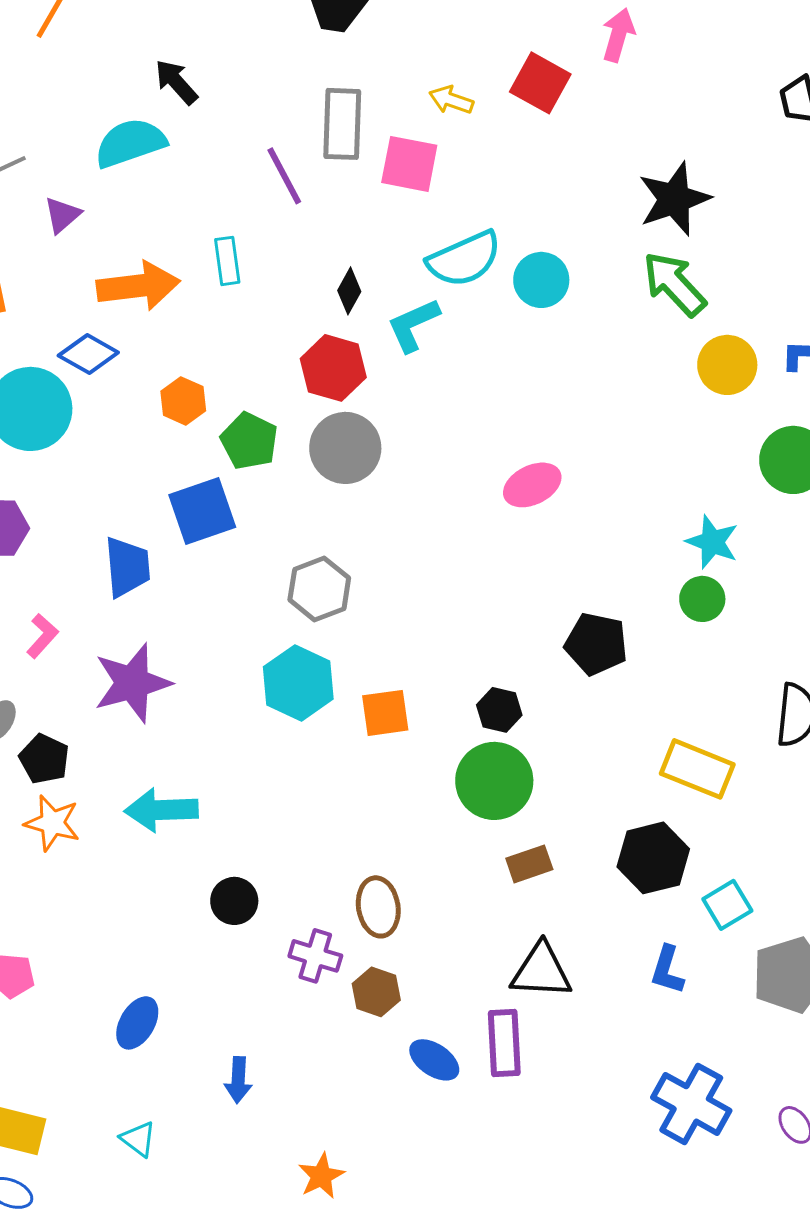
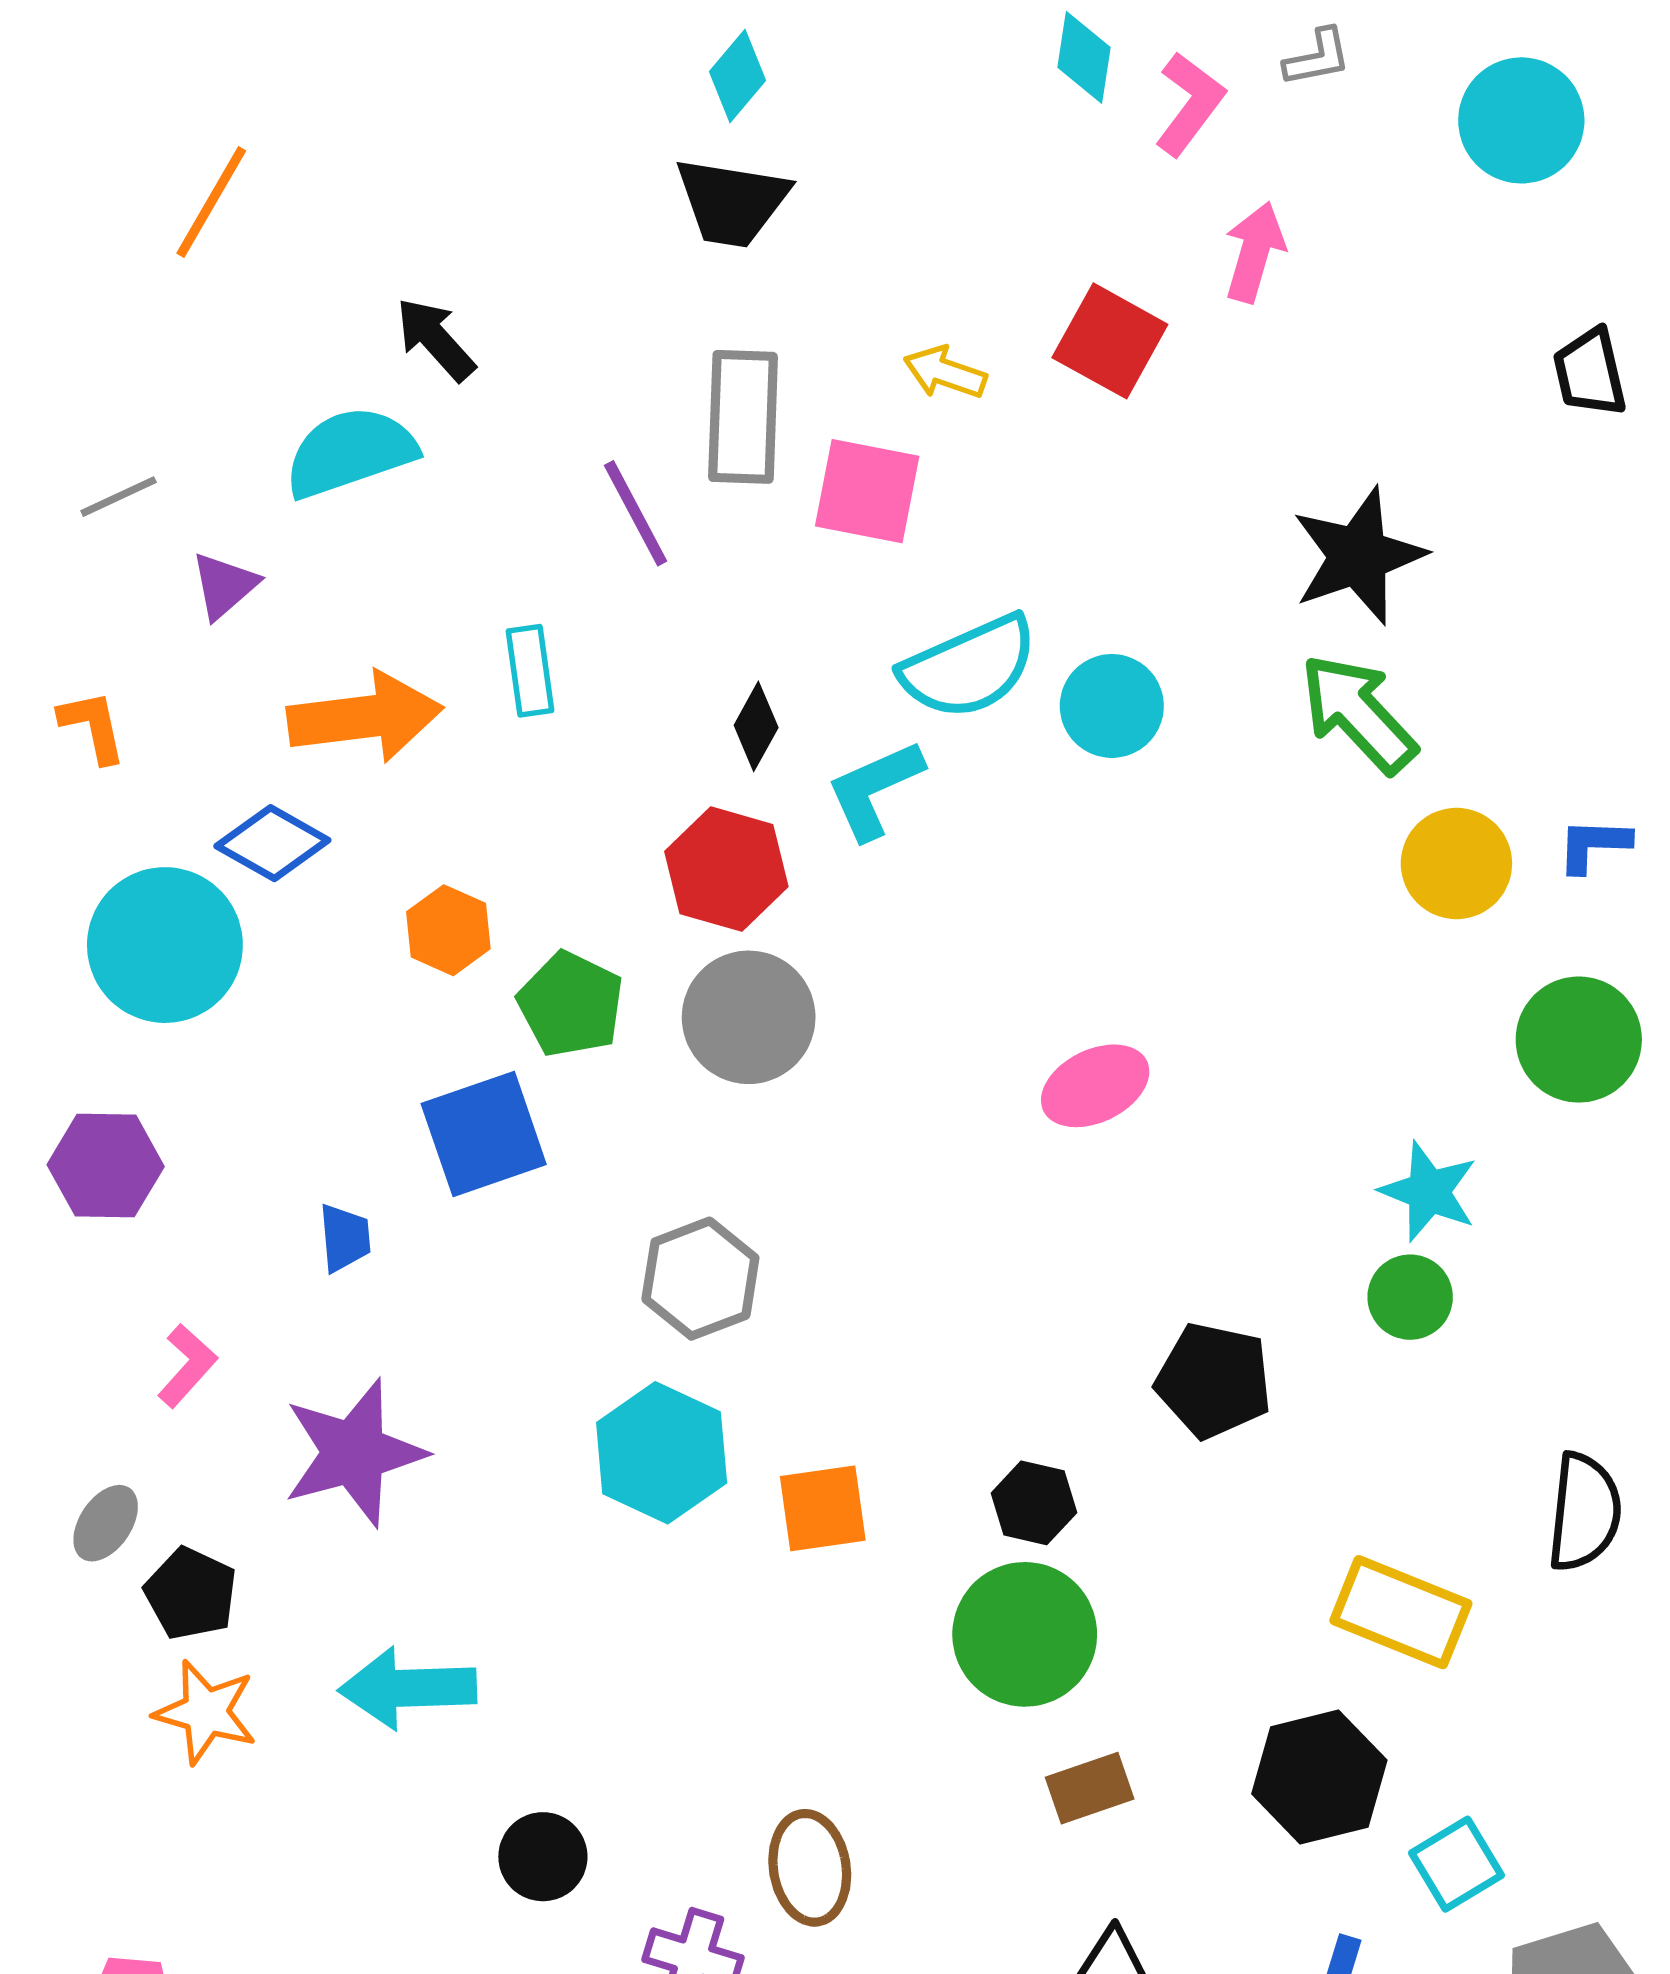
blue trapezoid: (127, 567) -> (345, 1238), size x0.6

